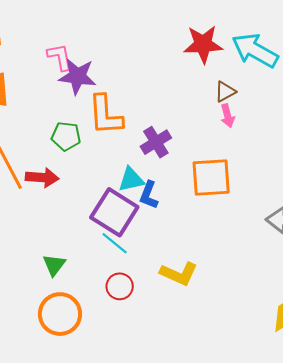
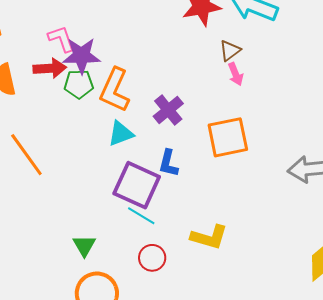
orange L-shape: (106, 115) -> (115, 90), turned 36
green pentagon: (66, 136) -> (79, 84), moved
red arrow: (42, 178) -> (50, 68), moved
cyan triangle: (131, 180) -> (121, 134), moved

